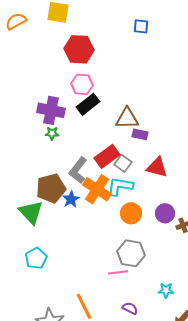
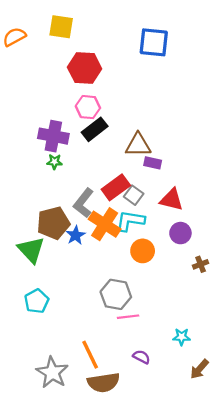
blue square: (141, 26) -> (154, 42), size x1.8
purple circle: (165, 213) -> (180, 233), moved
gray hexagon: (131, 253) -> (116, 294), moved

